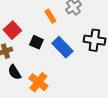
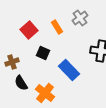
red square: (12, 30) -> (29, 30), moved
blue rectangle: (62, 47) -> (69, 70), moved

